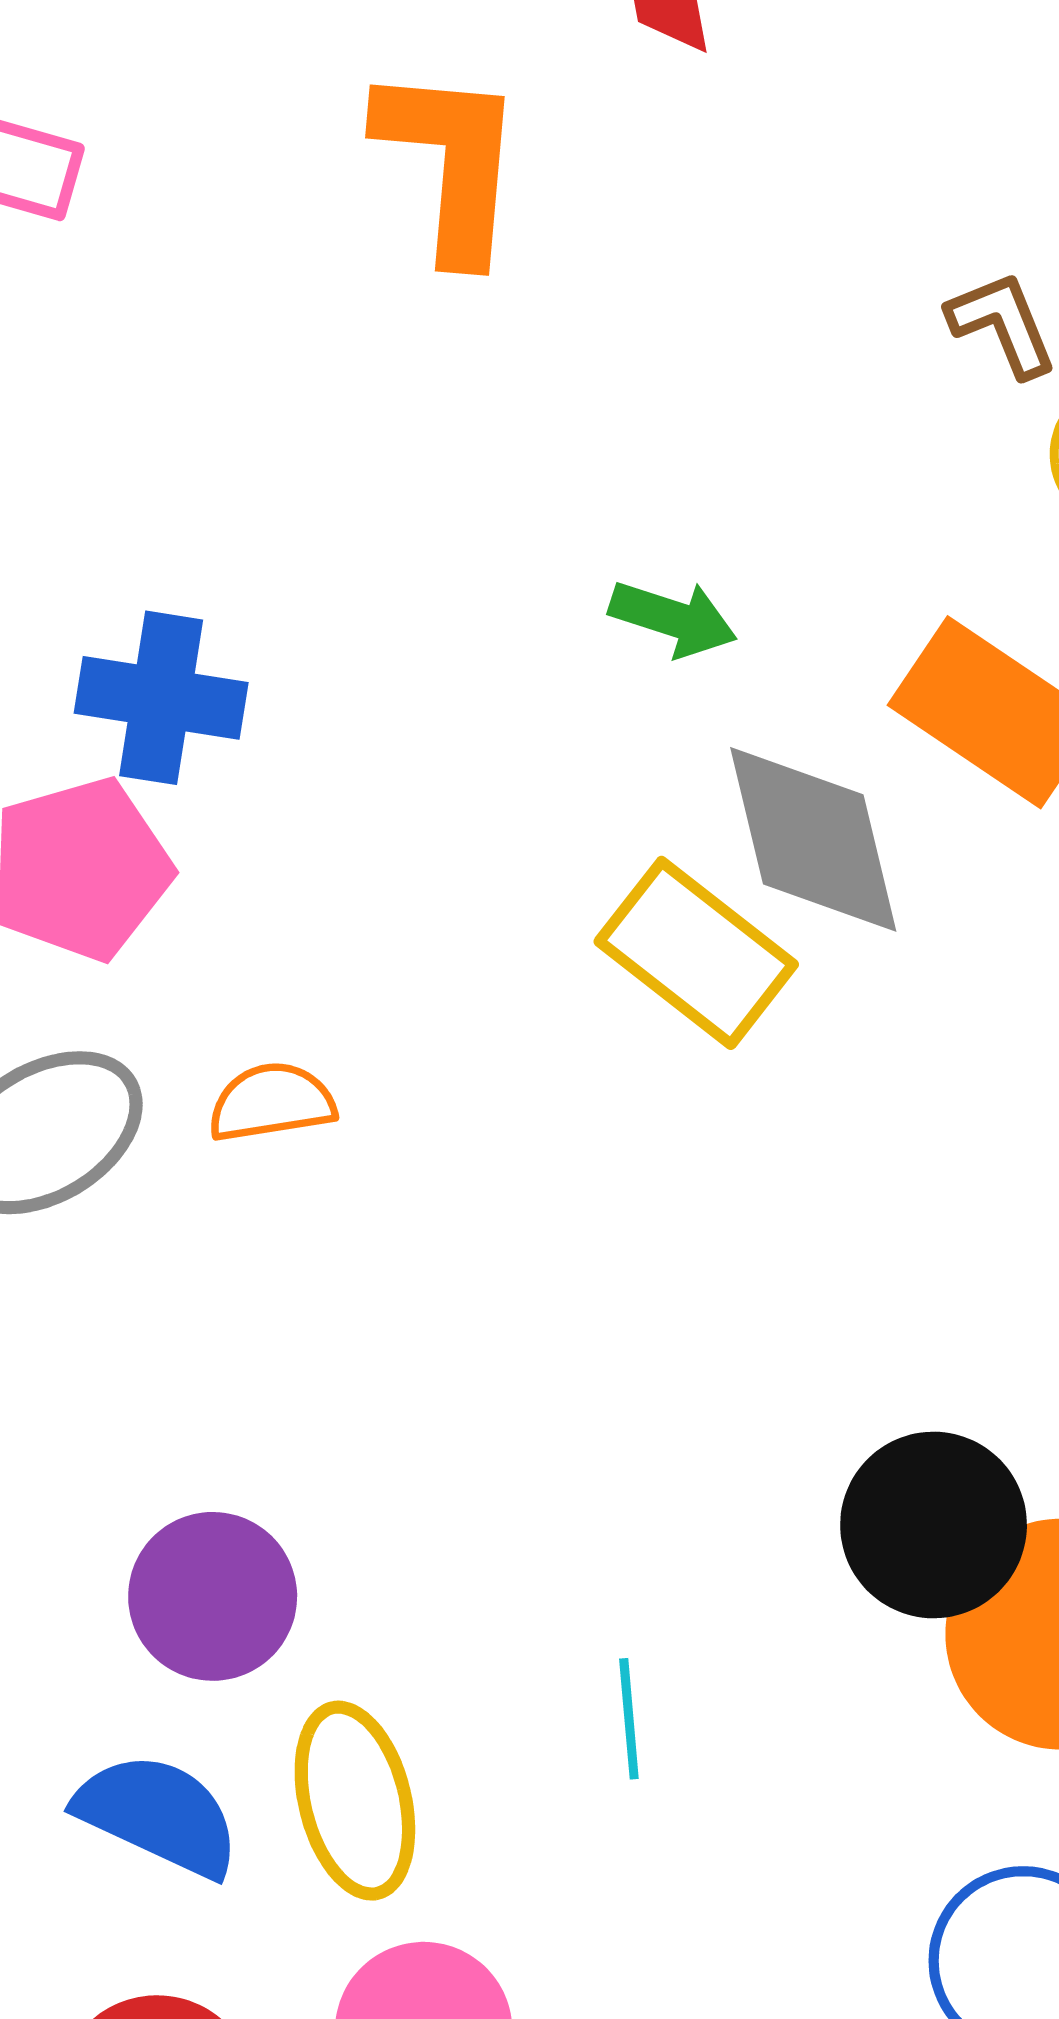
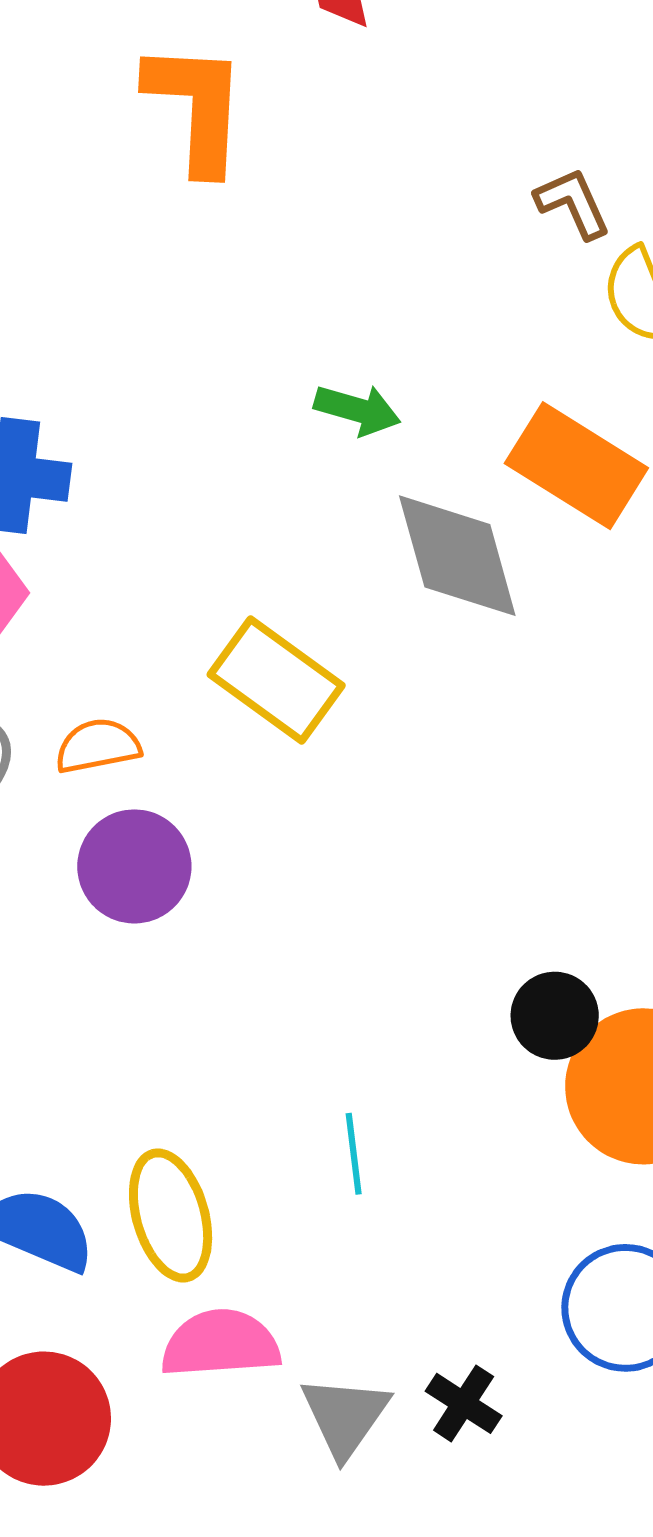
yellow rectangle: (696, 953) -> (276, 680), moved
black circle: (934, 1525) -> (555, 1016), size x0.7
purple circle: (213, 1596) -> (134, 866), moved

